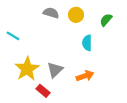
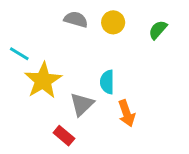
cyan semicircle: (87, 43) -> (107, 82), moved
yellow star: (27, 69) -> (43, 80), moved
orange arrow: (85, 76) -> (127, 113), turned 90

